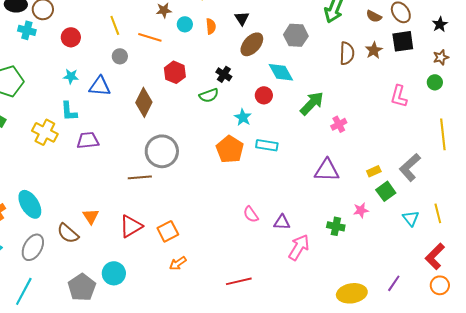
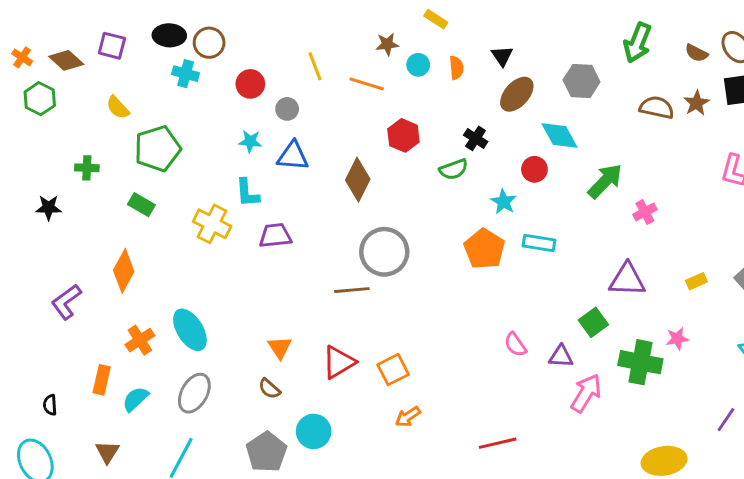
brown semicircle: (347, 53) -> (657, 107), turned -80
gray circle: (120, 56) -> (287, 109), moved
green square: (386, 191) -> (593, 322), moved
green cross: (336, 226) -> (640, 362), size x1.6
brown semicircle: (68, 233) -> (269, 389), moved, size x0.7
purple line: (394, 283) -> (726, 420), moved

